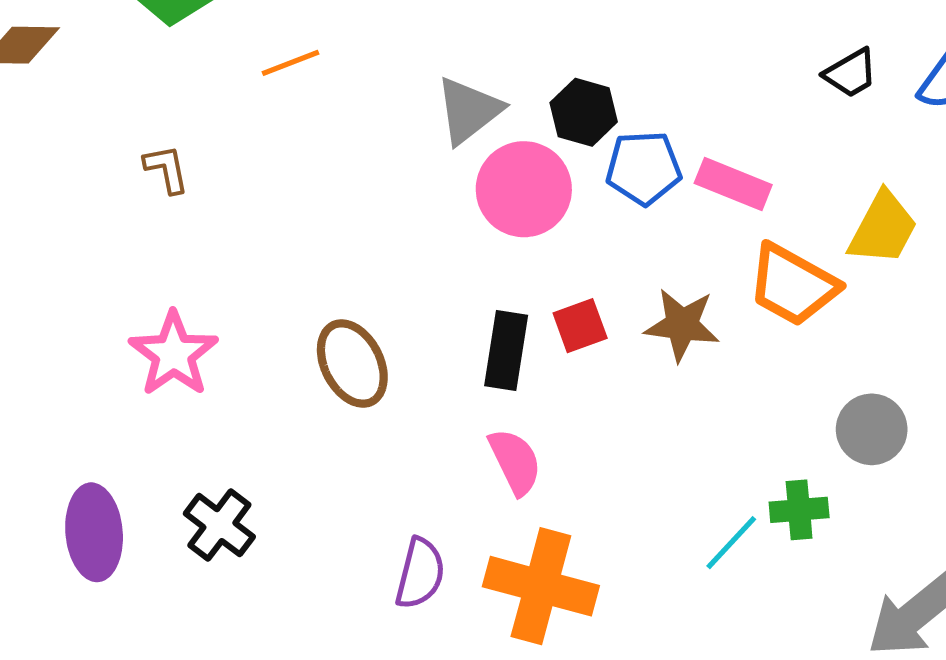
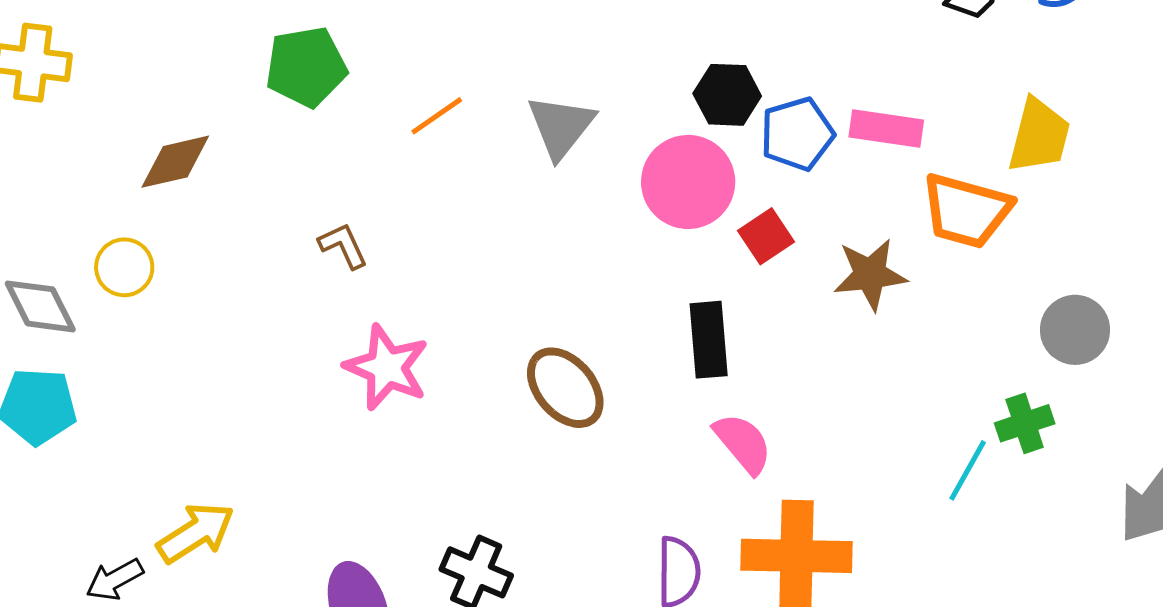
gray triangle: (469, 110) -> (561, 126), moved
red square: (580, 326) -> (766, 236), moved
pink star: (174, 354) -> (387, 367), moved

